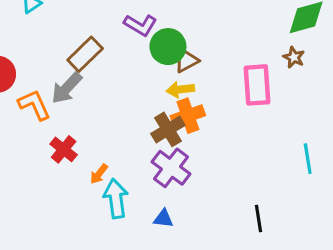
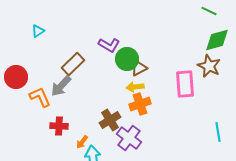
brown star: (294, 57) -> (209, 66), size x1.6
brown cross: (168, 129) -> (110, 120), moved
red cross: (64, 149) -> (59, 126), turned -36

